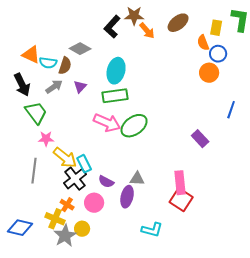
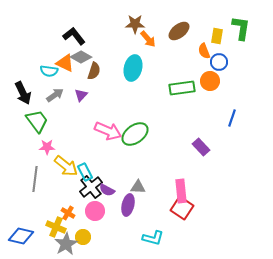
black L-shape: (112, 27) -> (74, 36), moved, turned 100
orange triangle: (31, 55) -> (65, 63), moved
brown semicircle: (65, 66) -> (94, 71), moved
cyan ellipse: (116, 71) -> (133, 68), moved
green rectangle: (115, 96) -> (182, 88), moved
black cross: (75, 179) -> (91, 187), moved

